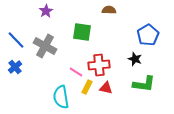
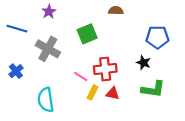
green square: (82, 32) -> (87, 34), turned -30
blue pentagon: (148, 35) -> (157, 37), turned 30
blue line: (16, 40) -> (17, 29), moved, turned -30
cyan semicircle: (61, 97) -> (46, 100), moved

